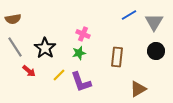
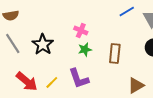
green star: (79, 53) -> (85, 49), moved
red arrow: (29, 71) -> (27, 81), moved, size x1.6
yellow line: (59, 75) -> (52, 82), moved

